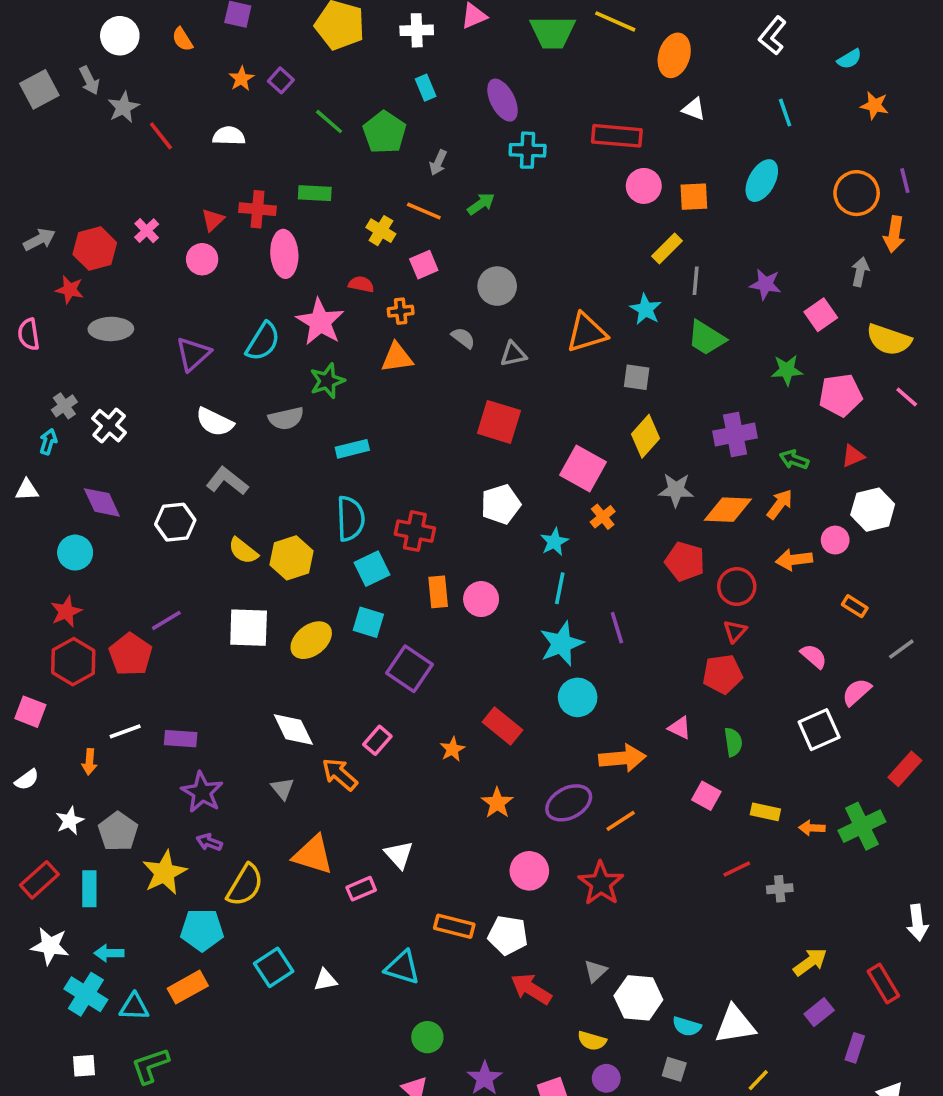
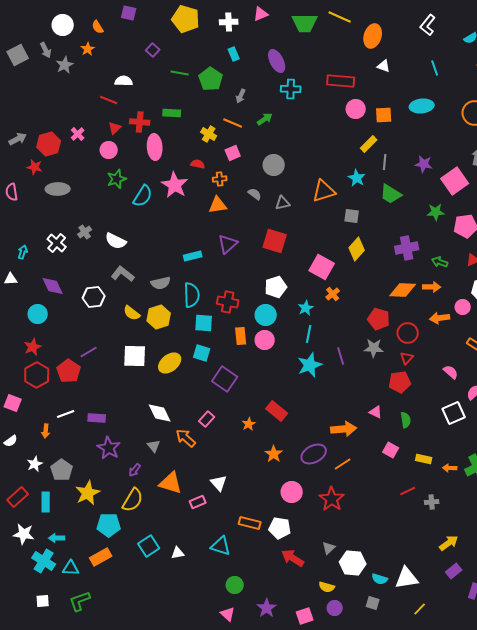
orange star: (241, 79) -> (88, 49), moved
green line: (329, 122) -> (180, 73), turned -30
red line: (161, 136) -> (109, 100), moved, turned -30
cyan ellipse: (762, 181) -> (422, 106), turned 55
pink square: (821, 315) -> (455, 181), size x1.5
purple triangle: (193, 354) -> (228, 244), moved
green star: (327, 381) -> (117, 179), moved
gray cross: (64, 406) -> (85, 232), moved
gray semicircle: (286, 418) -> (161, 283), moved
gray star: (676, 490) -> (374, 348), moved
orange arrow: (780, 504) -> (432, 287), turned 54
cyan square: (372, 569) -> (204, 323), turned 30
cyan circle: (578, 697) -> (266, 315), moved
purple arrow: (209, 842) -> (135, 470), moved, turned -72

